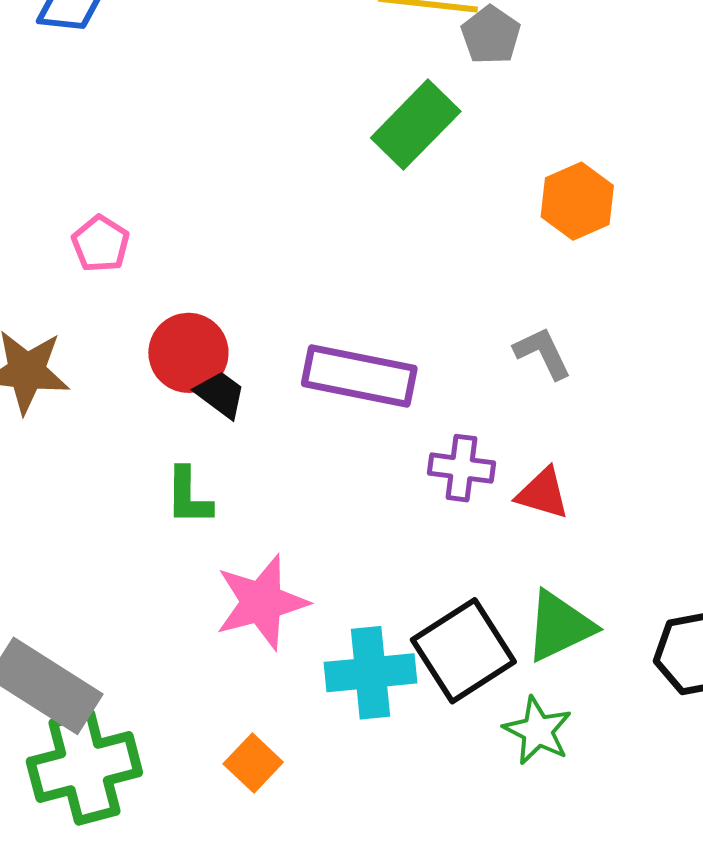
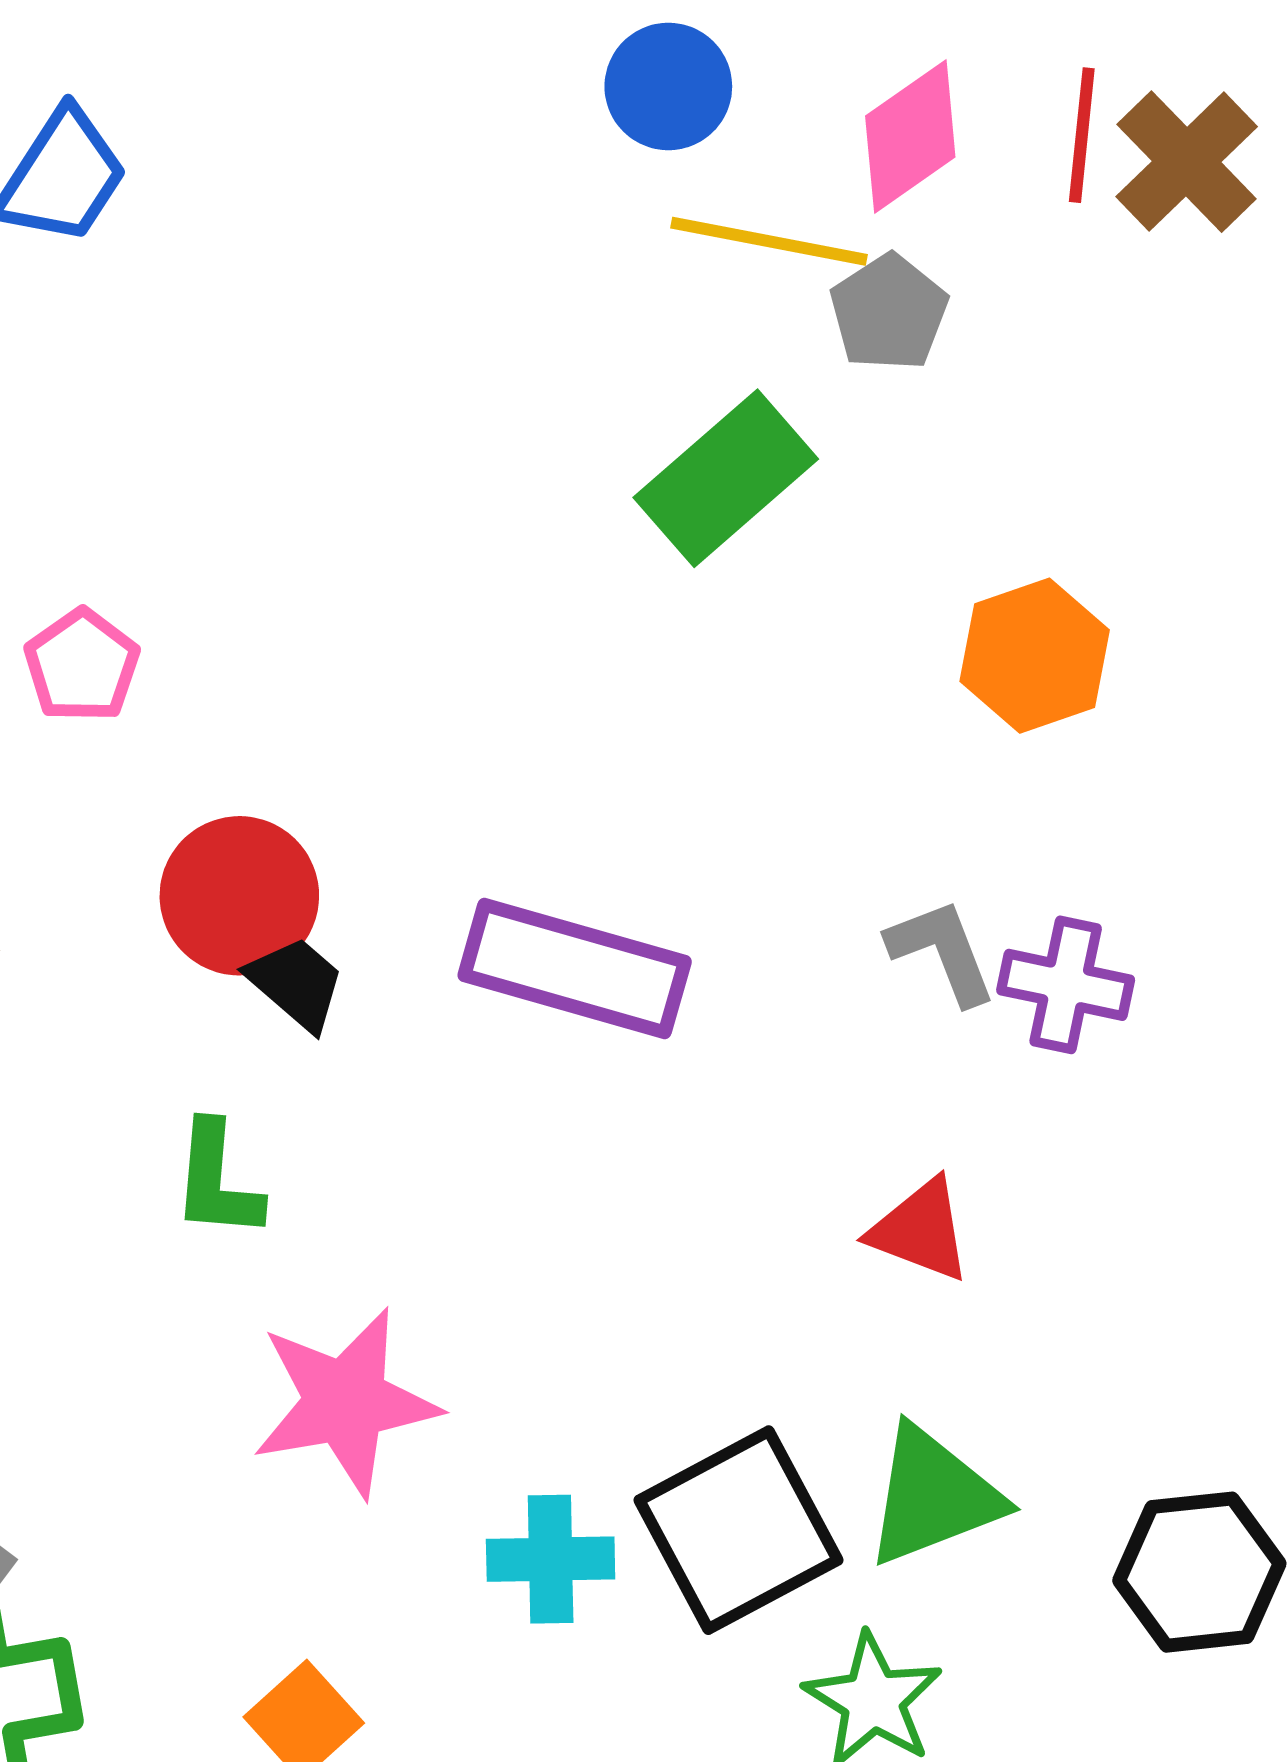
purple cross: (461, 468) -> (1066, 985), moved
cyan cross: (370, 673) -> (551, 1559), size x0.7

